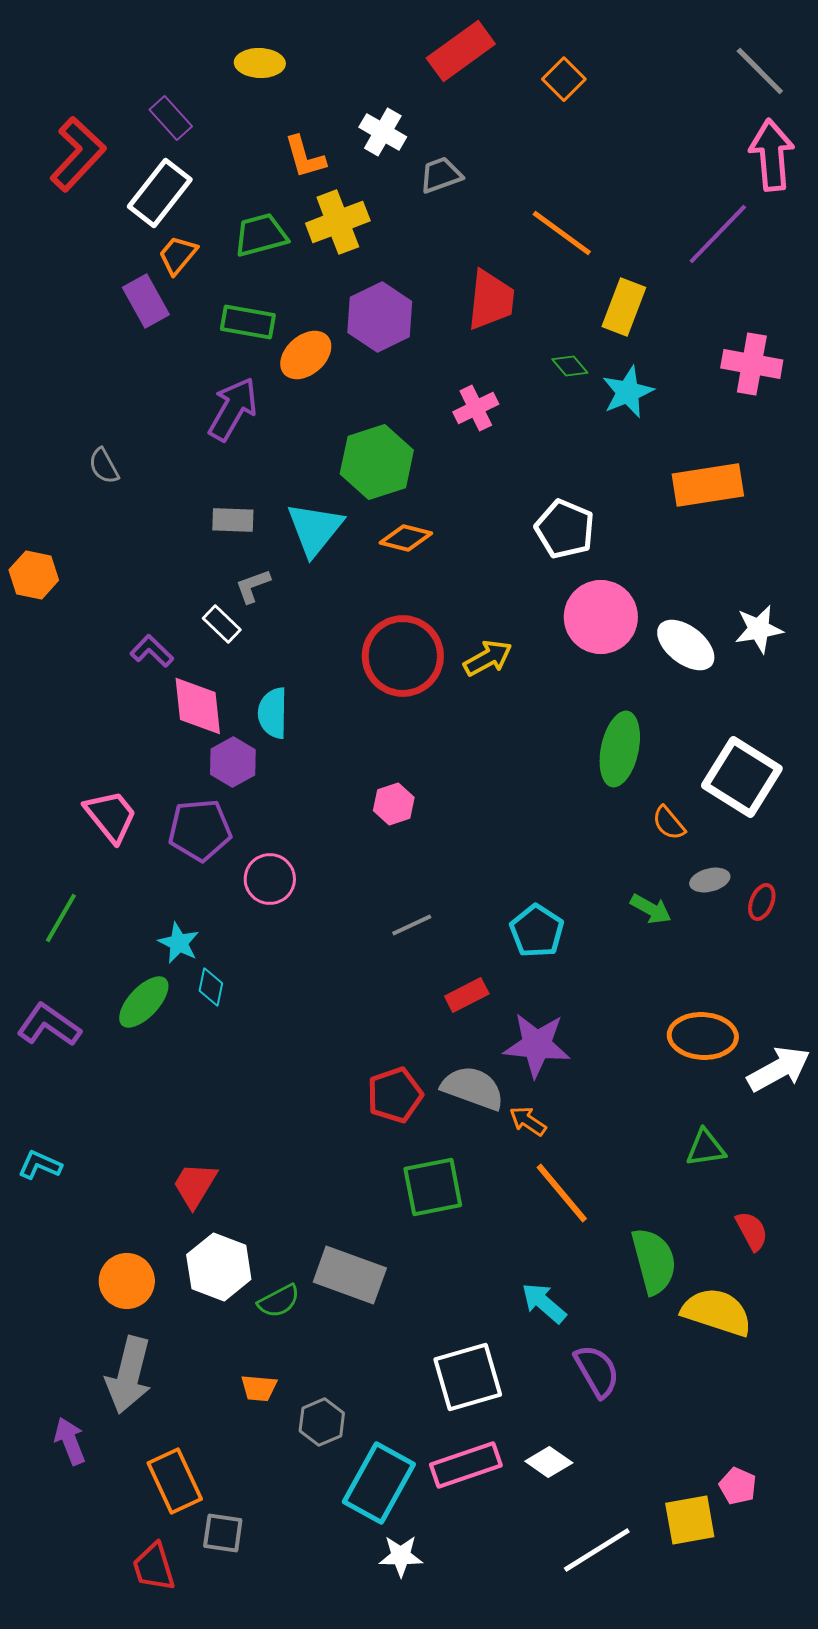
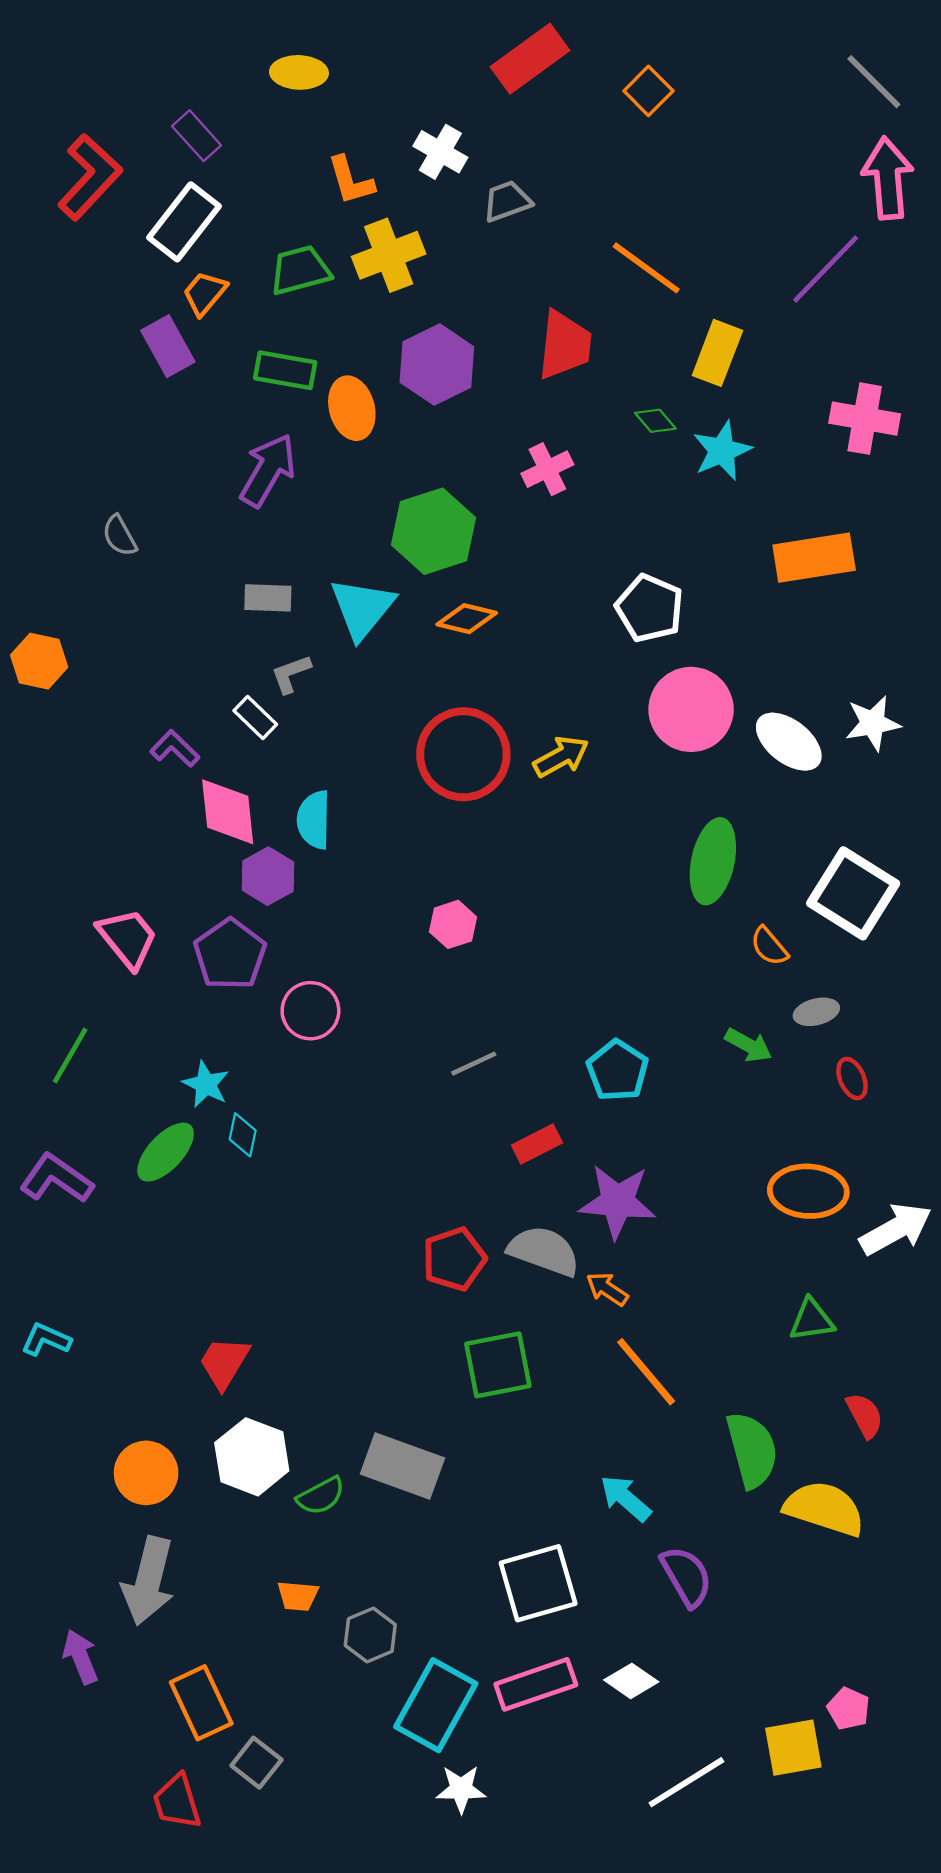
orange ellipse: (306, 355) -> (352, 408), turned -64
purple pentagon: (200, 830) -> (230, 954), turned -30
red ellipse: (762, 902) -> (852, 1079), moved, turned -45
gray square: (223, 1533) -> (256, 1763), turned 30

